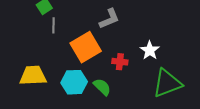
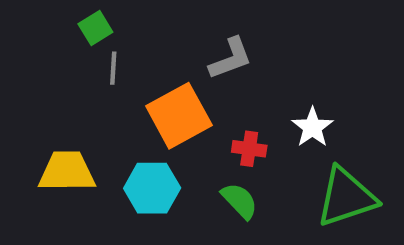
green semicircle: (102, 87) -> (240, 201), moved

